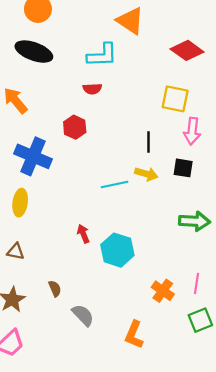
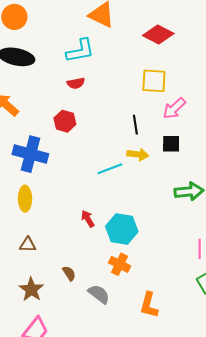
pink arrow: (192, 131) -> (174, 108), turned 50
orange cross: (163, 291) -> (120, 264), moved

